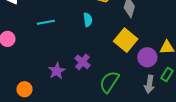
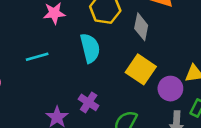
cyan semicircle: (88, 20) -> (90, 48), size x1.6

